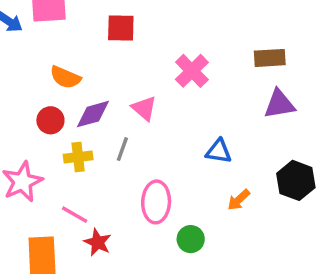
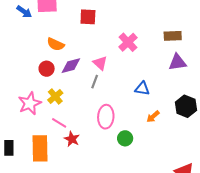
gray line: (122, 149) -> (95, 82), moved
yellow cross: (78, 157) -> (55, 96), moved, turned -35

